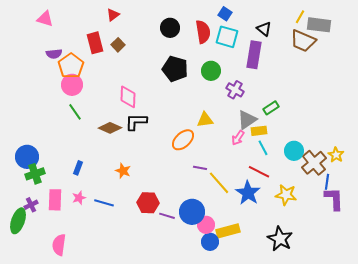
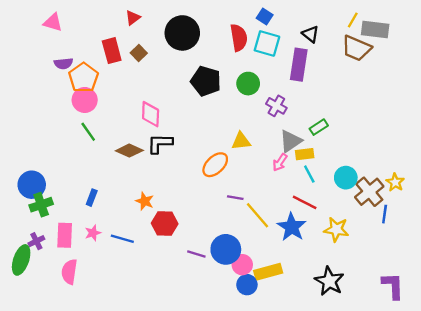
black circle: (170, 28) -> (182, 33), moved, size x1.5
purple L-shape: (334, 199) -> (393, 286), moved
red hexagon: (148, 203) -> (165, 224), moved
pink semicircle: (59, 245) -> (69, 272), moved

